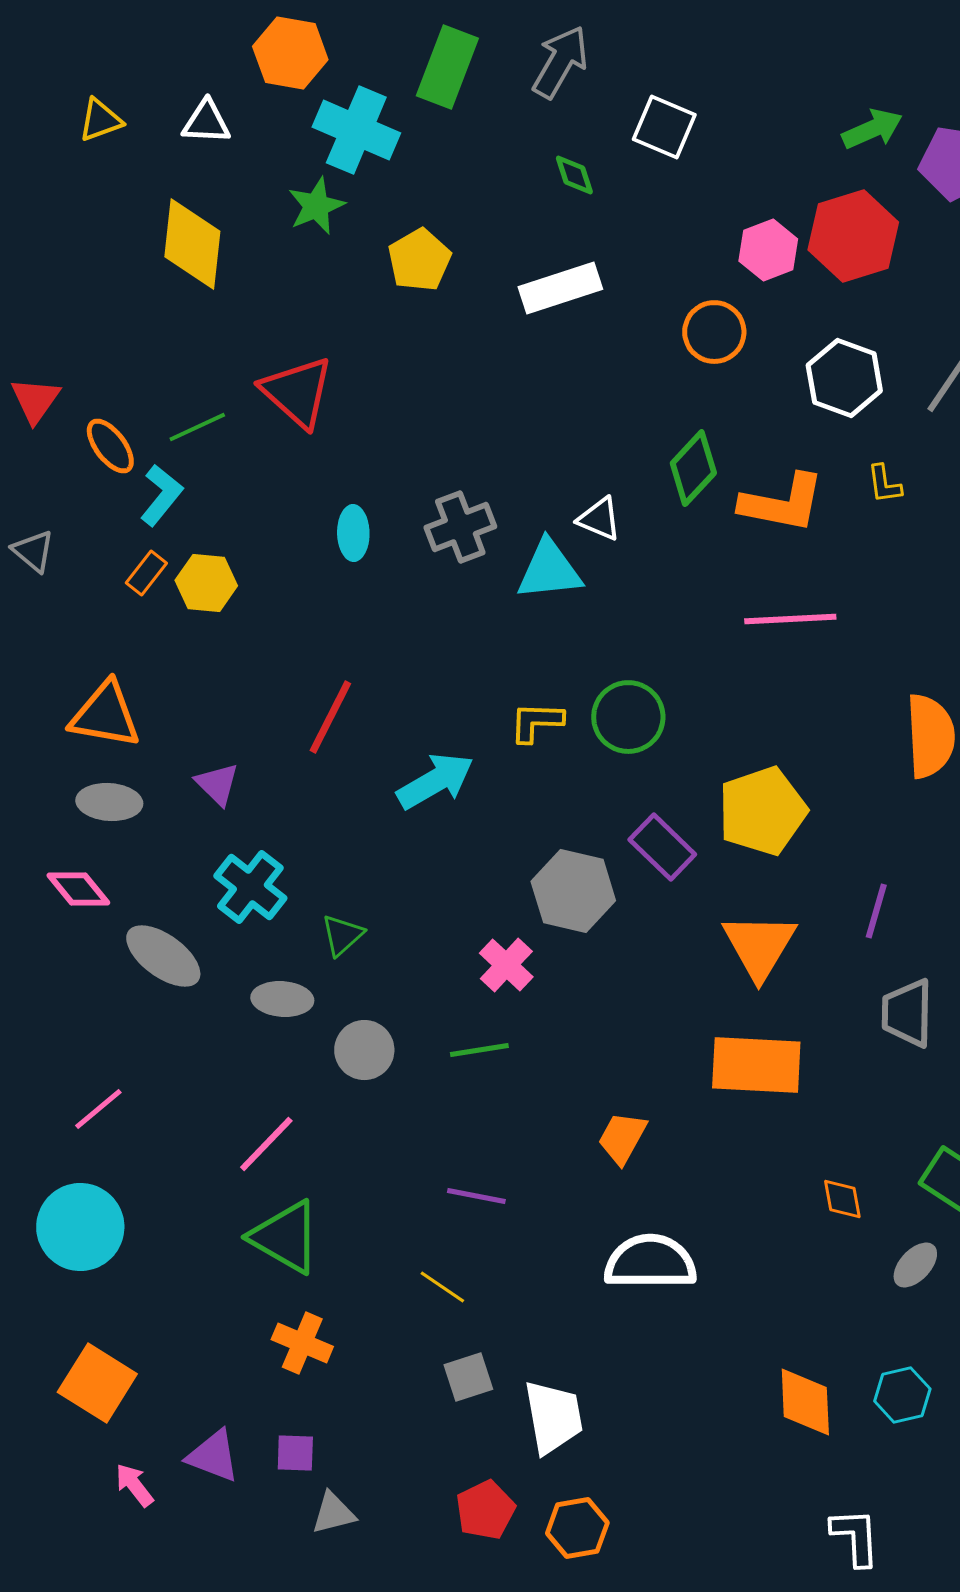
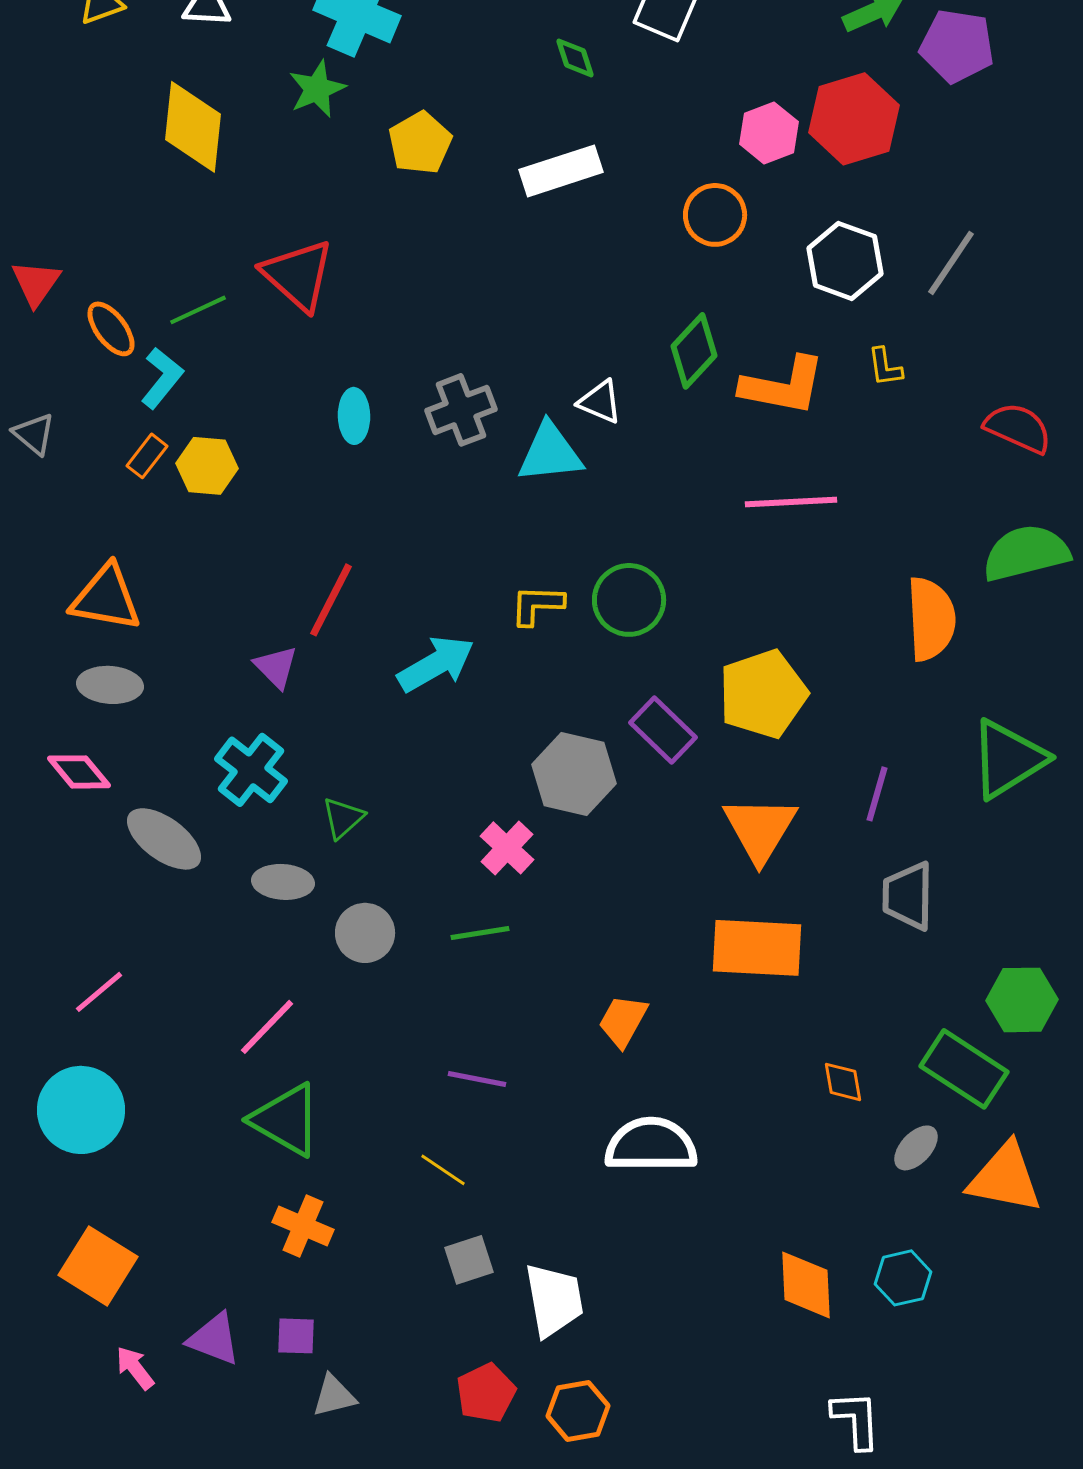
purple triangle: (217, 784) -> (276, 667), moved

